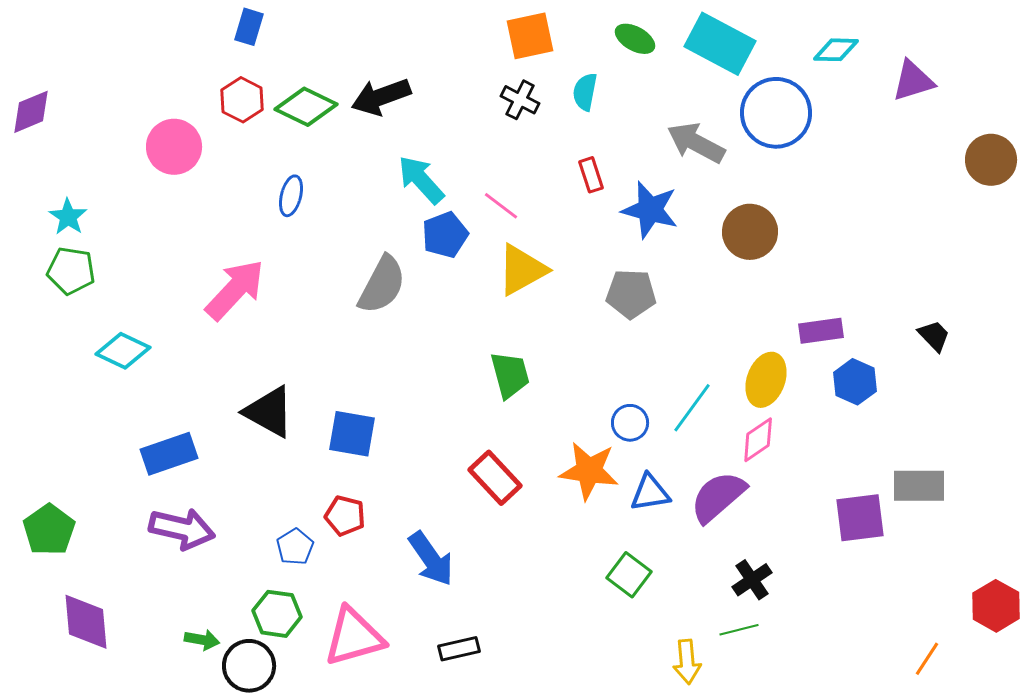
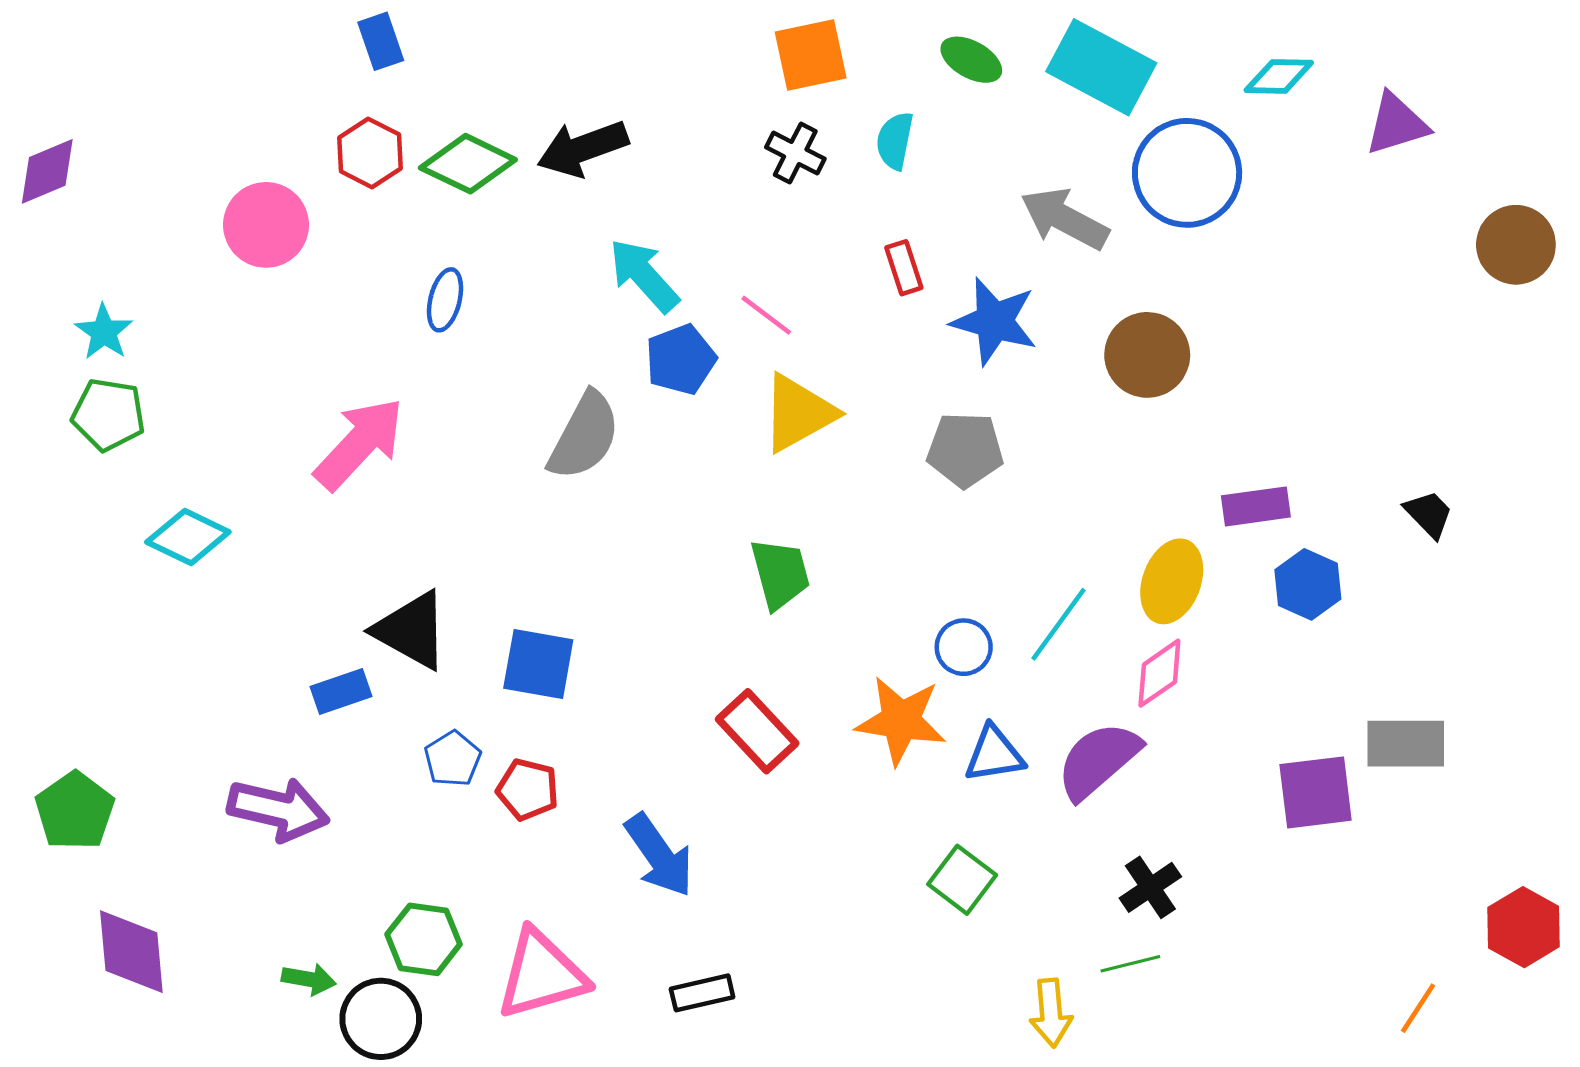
blue rectangle: (249, 27) -> (381, 41), turned -36
blue rectangle: (169, 454) -> (341, 692), moved, size x0.7
blue pentagon: (295, 547) -> (453, 759), moved

